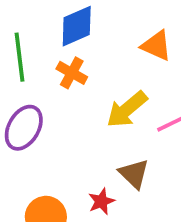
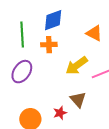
orange cross: (72, 73) -> (49, 45), turned -35

